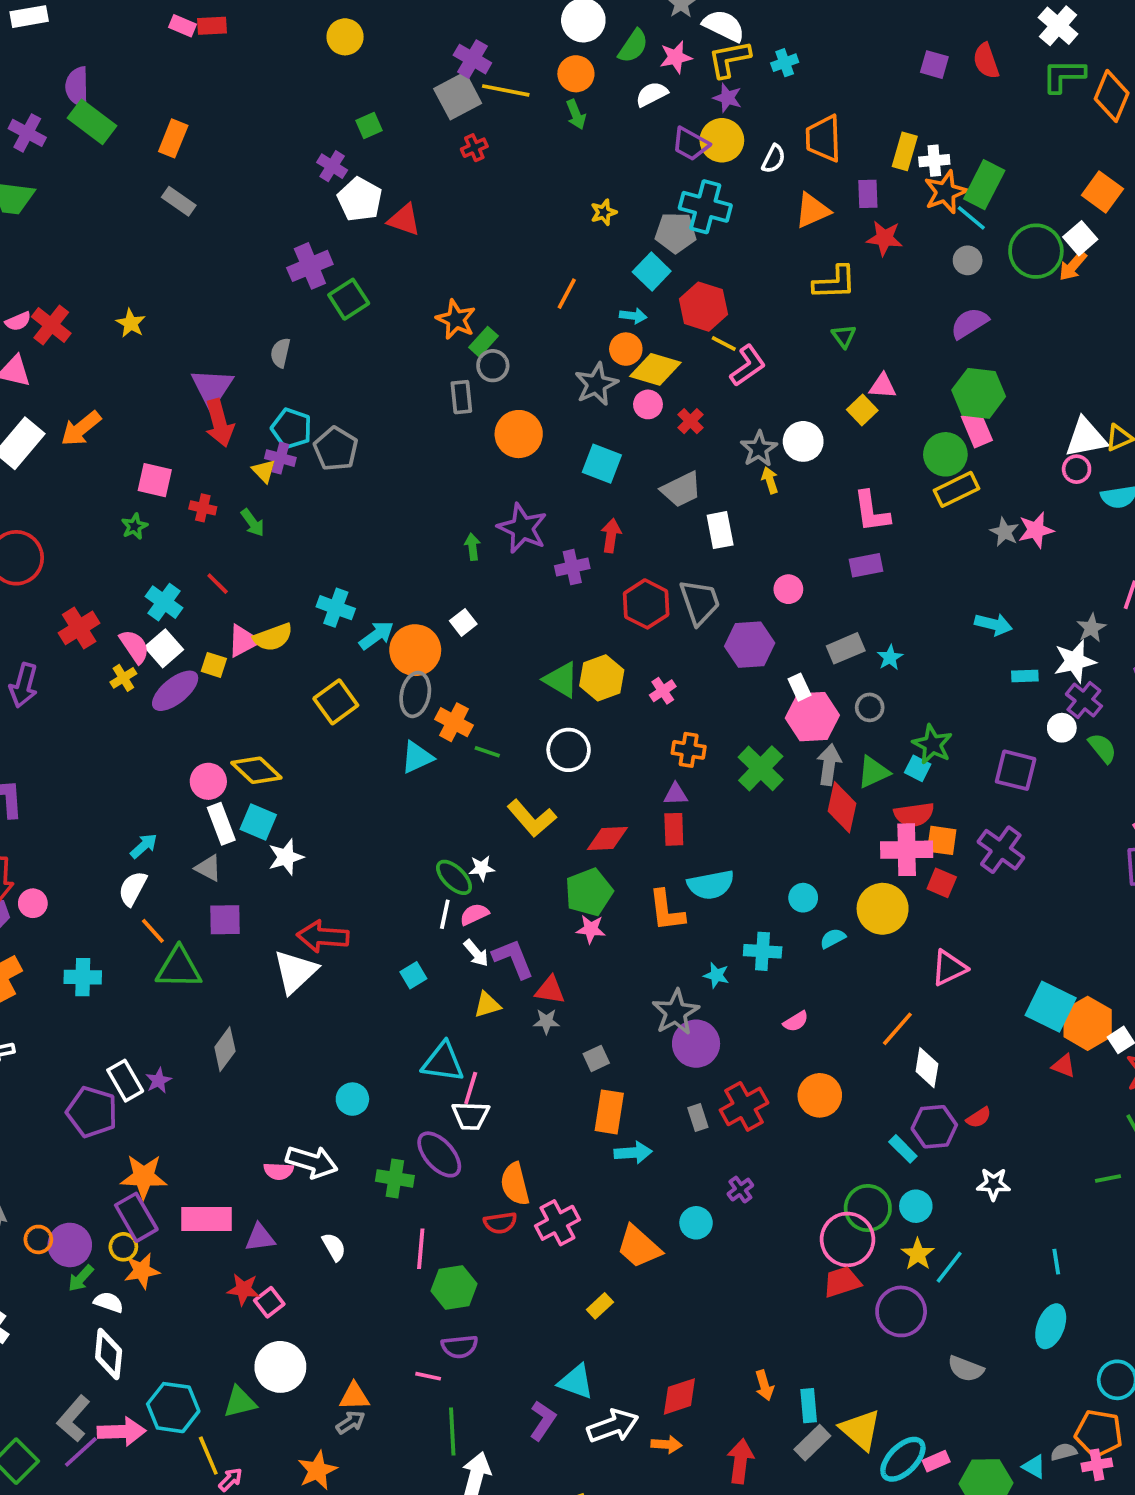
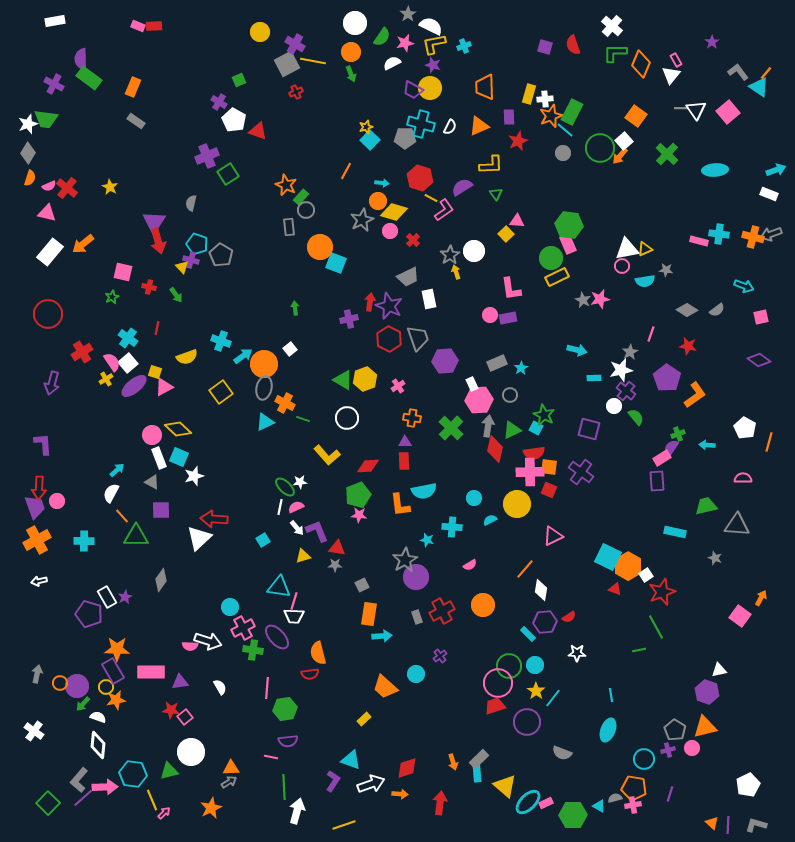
yellow circle: (345, 37) -> (260, 32), moved
white semicircle: (774, 159) -> (450, 127), moved
red star: (884, 238) -> (518, 141), turned -30
cyan square: (652, 271) -> (370, 140), moved
purple semicircle: (969, 323) -> (462, 187), moved
cyan square: (602, 464) -> (336, 263), moved
purple star: (522, 528) -> (389, 306), moved
red line: (218, 584) -> (157, 328), turned 56
pink circle: (788, 589) -> (490, 315), moved
pink triangle: (243, 641) -> (164, 387), moved
pink cross: (557, 1223) -> (243, 628), moved
gray rectangle: (812, 1443) -> (479, 759), moved

